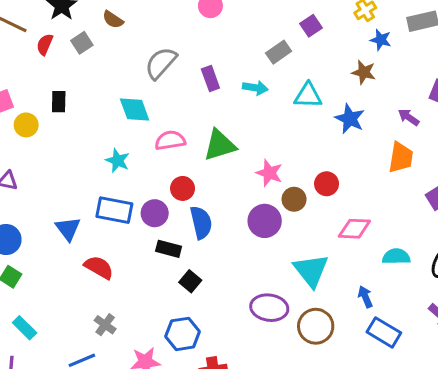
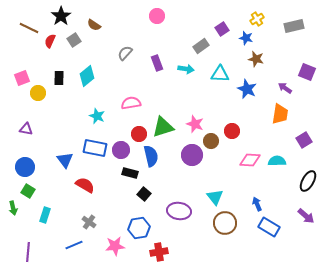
blue star: (381, 40) -> (246, 38), moved
gray semicircle: (161, 63) -> (125, 53), size x0.7
cyan diamond: (135, 109) -> (87, 76), moved, turned 70
green triangle: (220, 145) -> (163, 127), moved
cyan semicircle: (396, 257) -> (277, 161), moved
cyan triangle: (311, 270) -> (215, 197), moved, size x0.7
purple ellipse: (269, 308) -> (179, 211), moved
cyan rectangle: (25, 328) -> (45, 215), moved, turned 63

